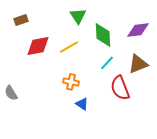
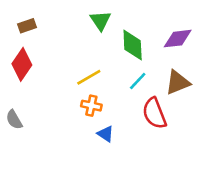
red diamond: (38, 46) -> (22, 64), moved, turned -45
yellow line: (69, 47) -> (89, 77), moved

